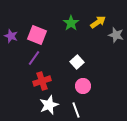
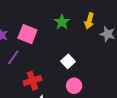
yellow arrow: (98, 22) -> (89, 21), turned 140
purple line: (34, 58) -> (13, 57), moved

